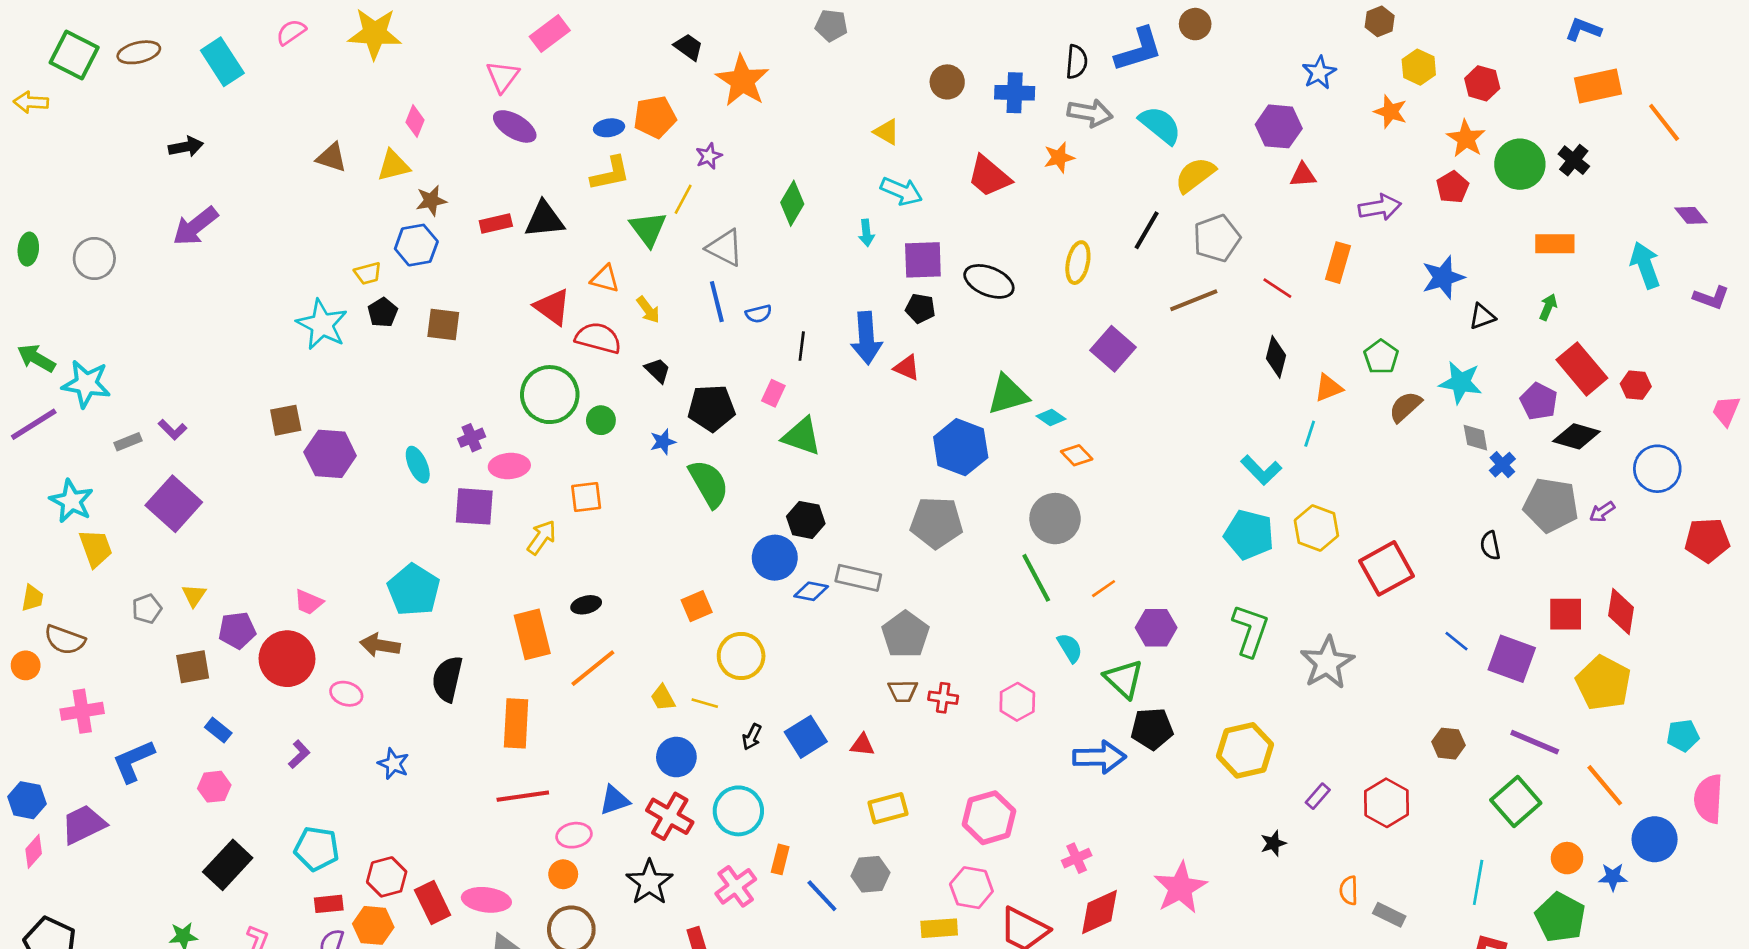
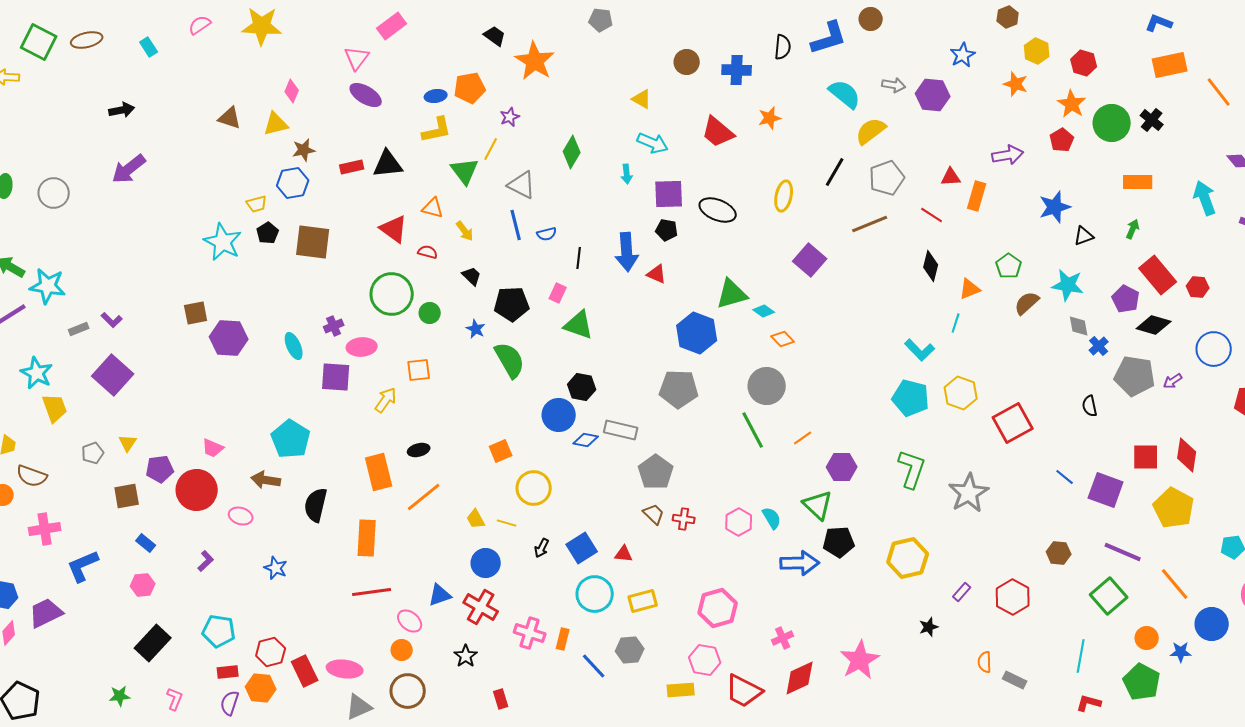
cyan rectangle: (222, 62) -> (149, 47), size x0.6
gray arrow: (1090, 113) -> (894, 85), moved, size x0.7
red triangle: (1303, 175) -> (951, 177), moved
brown square: (443, 325) -> (313, 242), size x1.4
red semicircle: (598, 338) -> (428, 252), size x0.6
blue star: (663, 442) -> (476, 329), turned -30
cyan semicircle: (1070, 648) -> (772, 518), moved
brown trapezoid: (903, 691) -> (654, 514), turned -135
cyan circle: (738, 811) -> (595, 594), moved
pink ellipse: (574, 835) -> (410, 621), turned 50
black star: (649, 882) -> (466, 656), size x0.7
pink cross: (736, 886) -> (530, 633), moved, turned -36

